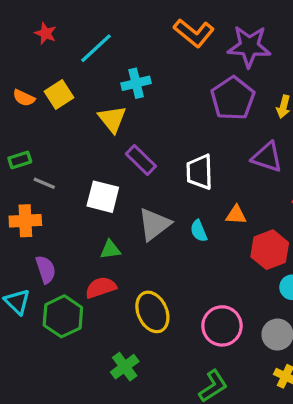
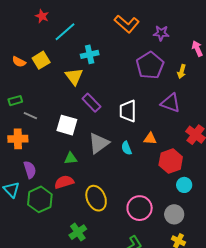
red star: (46, 33) -> (42, 16), moved
purple star: (249, 46) -> (161, 33), size x0.6

